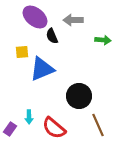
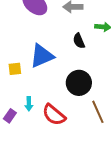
black semicircle: (52, 36) -> (79, 41), moved
yellow square: (22, 52) -> (15, 69), moved

